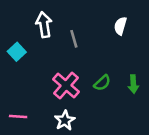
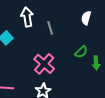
green semicircle: (102, 83) -> (81, 52), moved

